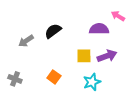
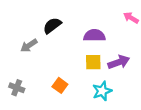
purple semicircle: (99, 29) -> (94, 36), moved
black semicircle: (53, 31) -> (52, 26), moved

